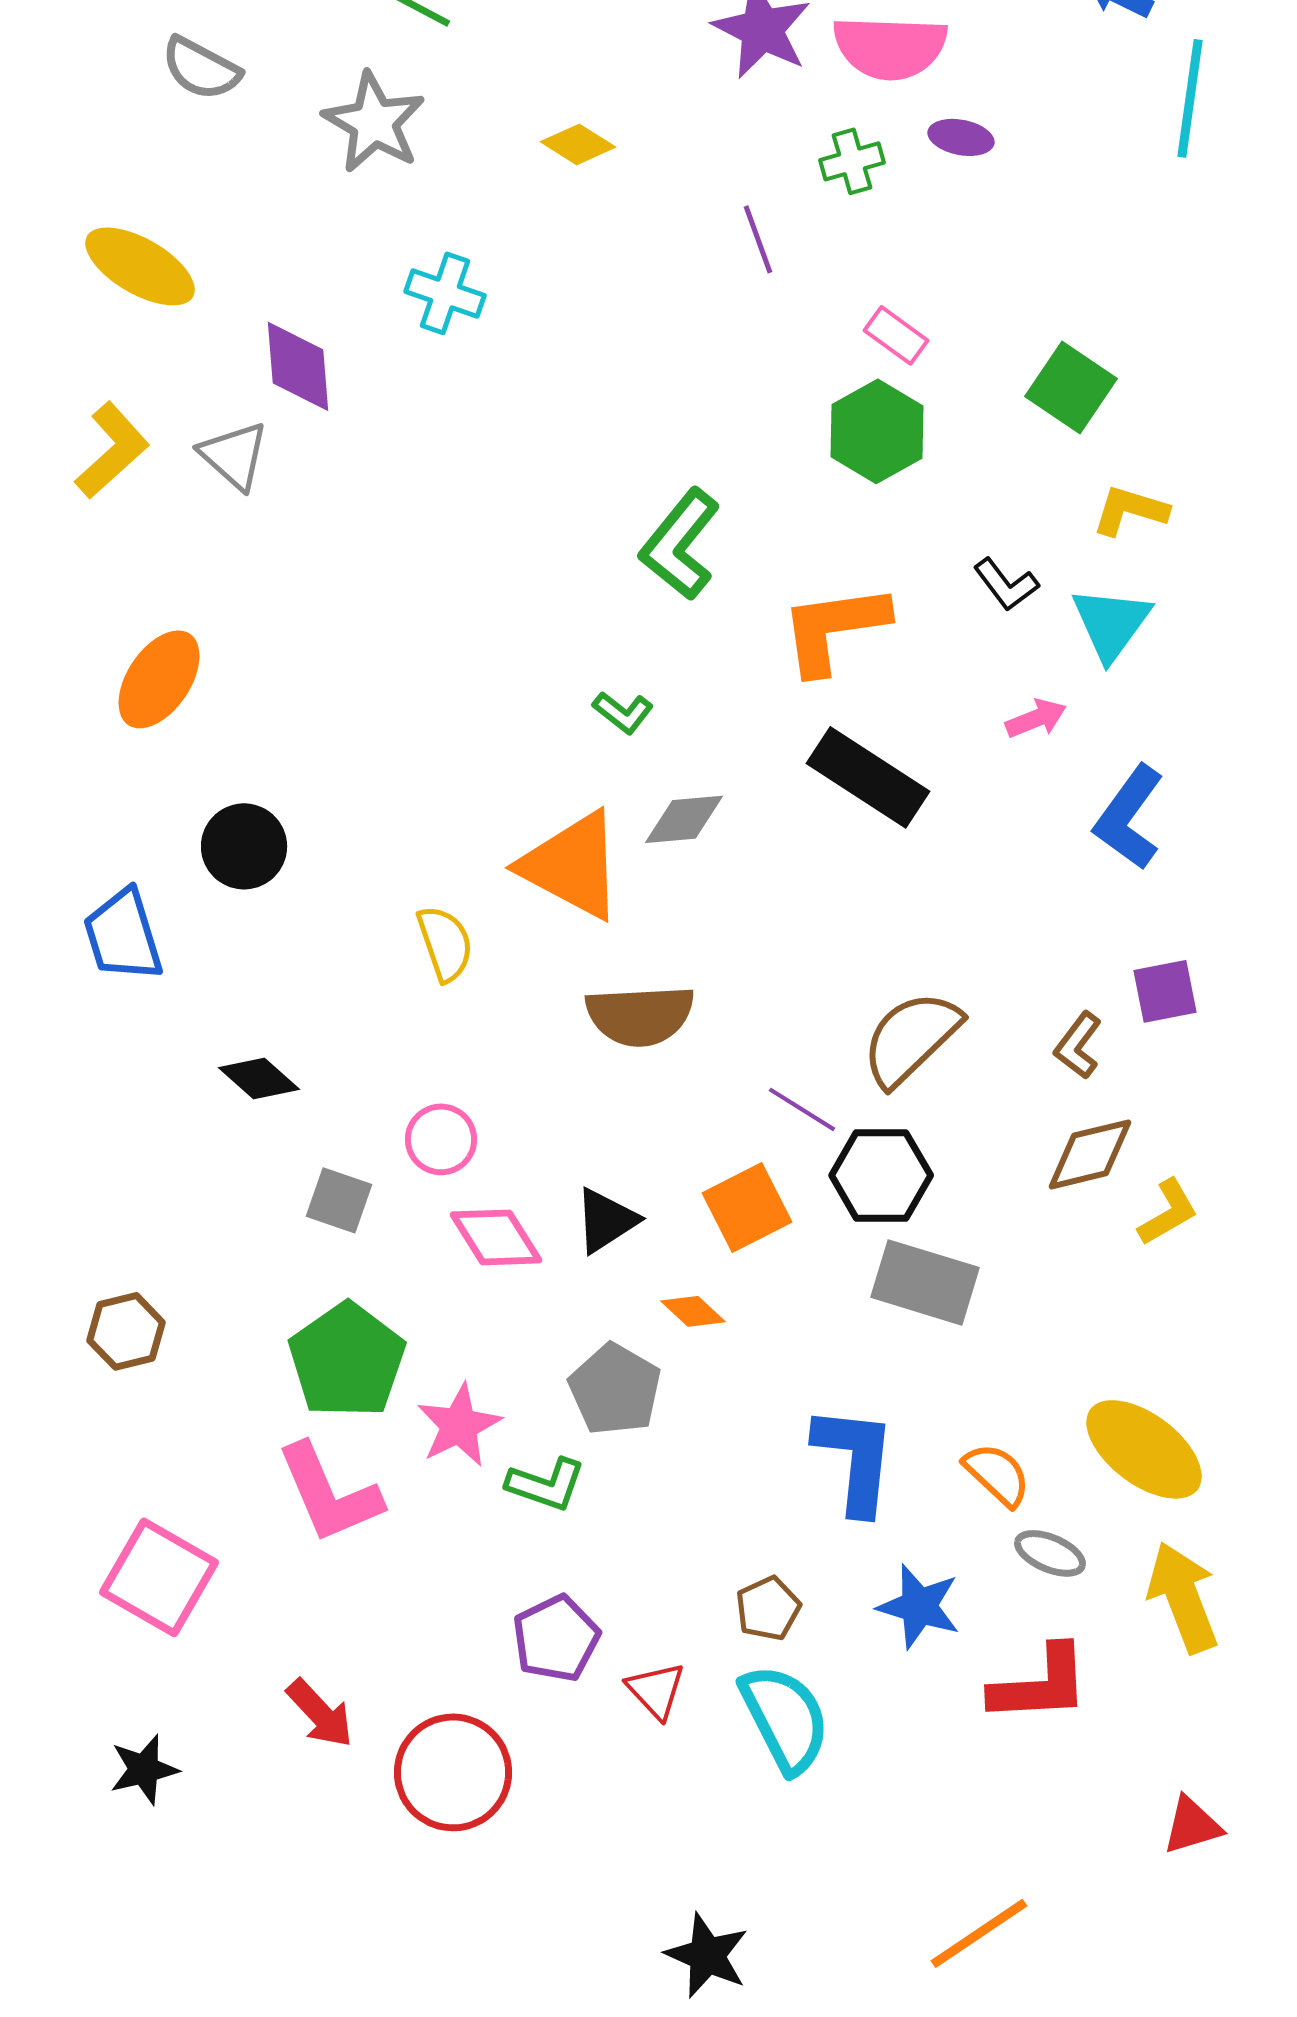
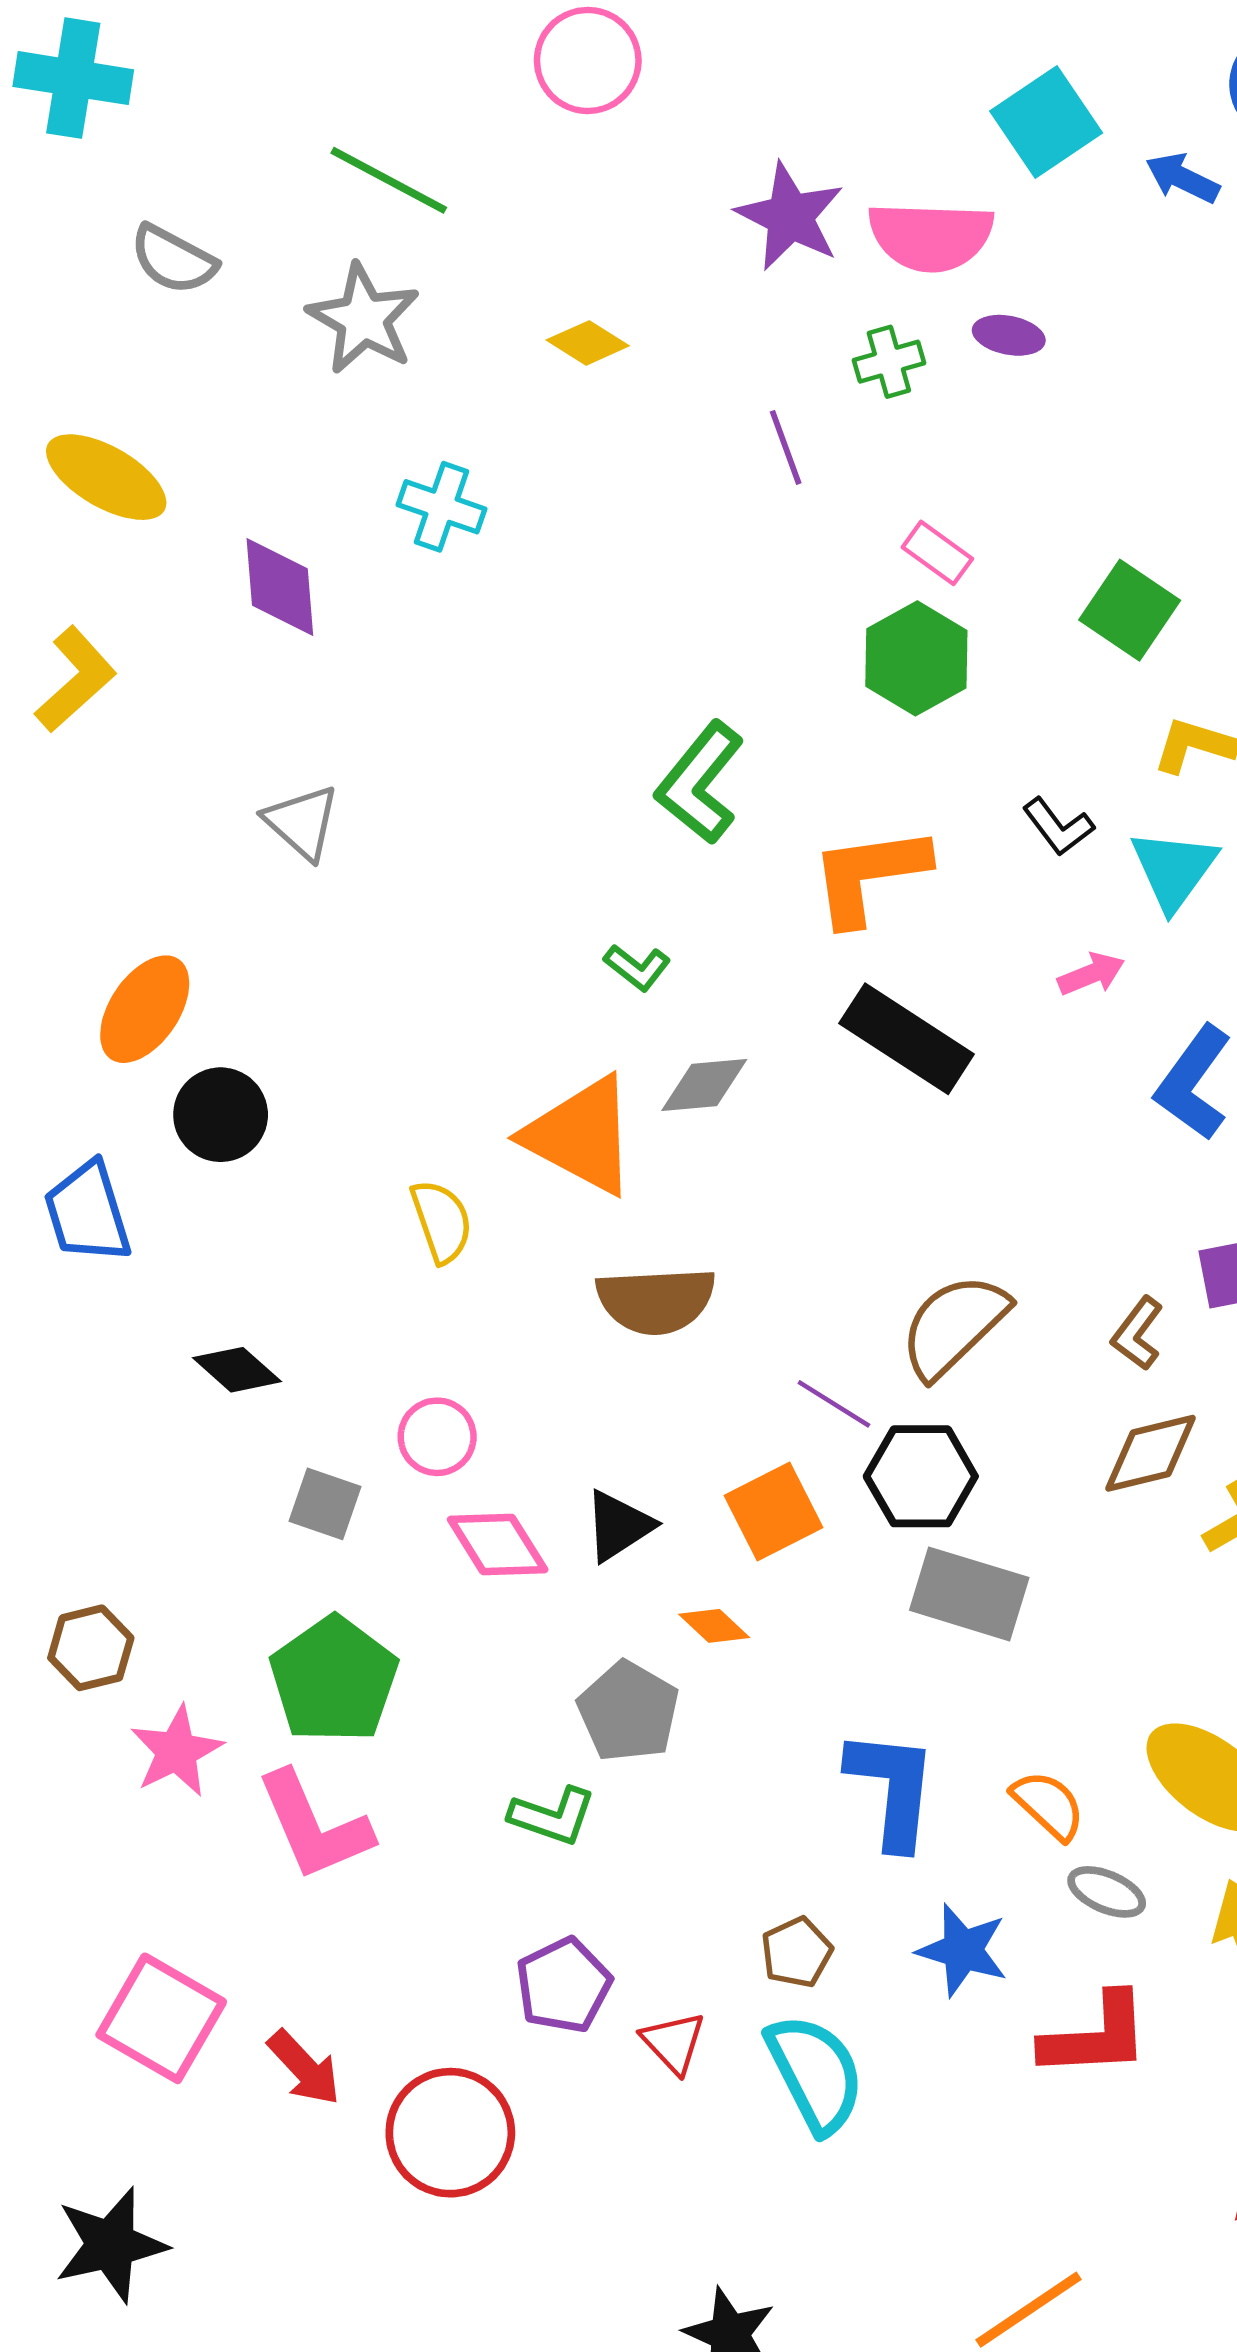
gray triangle: (234, 455) -> (302, 822), moved
orange ellipse: (159, 679) -> (145, 1009), moved
pink star: (459, 1425) -> (177, 1751), moved
pink square: (159, 1577) -> (161, 2018), moved
black star: (144, 1769) -> (111, 2245), moved, size x1.5

